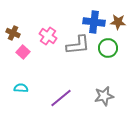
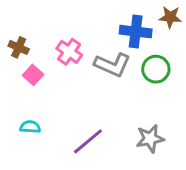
brown star: (118, 22) -> (170, 17), moved
gray L-shape: (78, 45) -> (113, 65), turned 30

